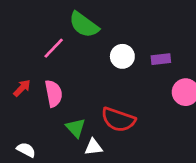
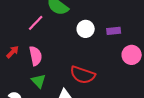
green triangle: (76, 128) -> (39, 81), moved

